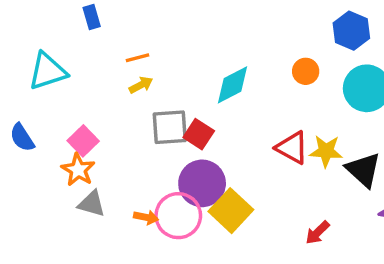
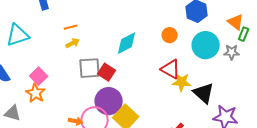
red triangle: (292, 148) -> (171, 69), moved
gray triangle: (92, 204) -> (13, 113), moved

